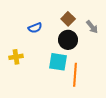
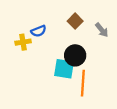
black circle: (68, 40) -> (75, 55), moved
yellow cross: (16, 57) -> (23, 42), moved

